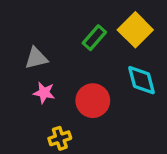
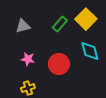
gray triangle: (36, 58) -> (23, 26), moved
yellow cross: (60, 138) -> (28, 88), moved

